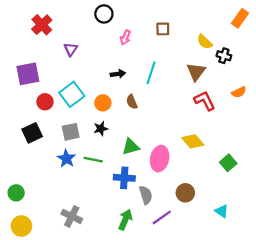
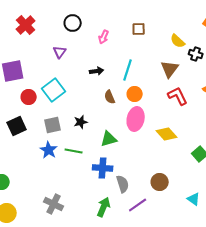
black circle: (104, 14) -> (73, 23), moved
purple triangle: (71, 49) -> (60, 52), moved
orange circle: (103, 103) -> (135, 94), moved
pink ellipse: (160, 159) -> (136, 119), moved

